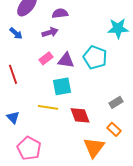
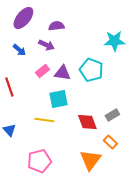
purple arrow: (50, 32) -> (46, 45), turned 42
blue arrow: (16, 33) -> (19, 50), moved
red diamond: (80, 115) -> (87, 122), moved
pink pentagon: (29, 148) -> (39, 161), moved, turned 30

